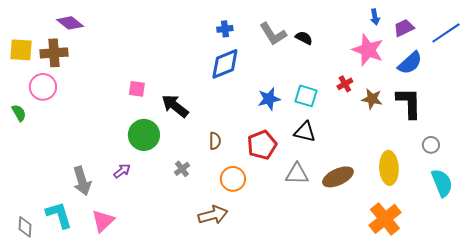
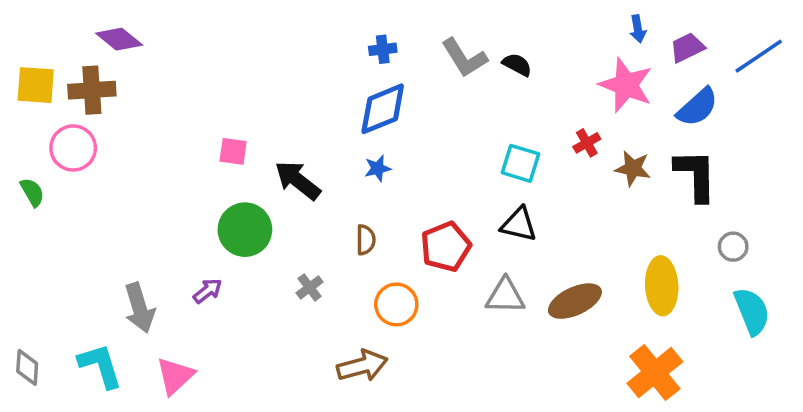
blue star: (269, 99) -> (378, 168), moved, size x0.7
gray diamond: (25, 227) -> (27, 367), moved

